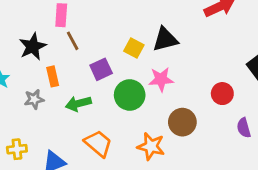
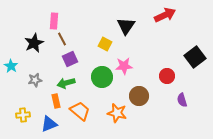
black triangle: (165, 39) -> (126, 26), moved, turned -42
purple square: (101, 69) -> (70, 59), moved
orange rectangle: (53, 76) -> (56, 101), moved

